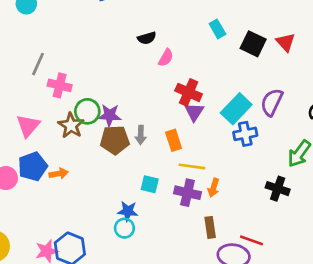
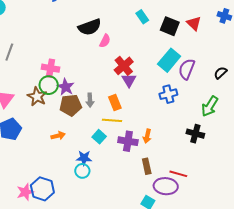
black semicircle: (147, 38) -> (90, 27), size x1.6
pink cross: (60, 85) -> (51, 68), moved
red cross: (189, 92) -> (124, 66), turned 30
cyan rectangle: (236, 109) -> (169, 60), moved
purple star: (110, 115) -> (66, 87), turned 30
yellow line: (192, 166) -> (112, 120), moved
orange arrow: (59, 174) -> (58, 136), moved
cyan square: (150, 184) -> (99, 137), turned 32

